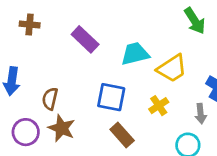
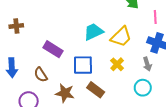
purple rectangle: (85, 39) -> (53, 49), moved
brown semicircle: (50, 99) -> (41, 75), turned -35
brown star: (62, 128) -> (65, 93), moved

